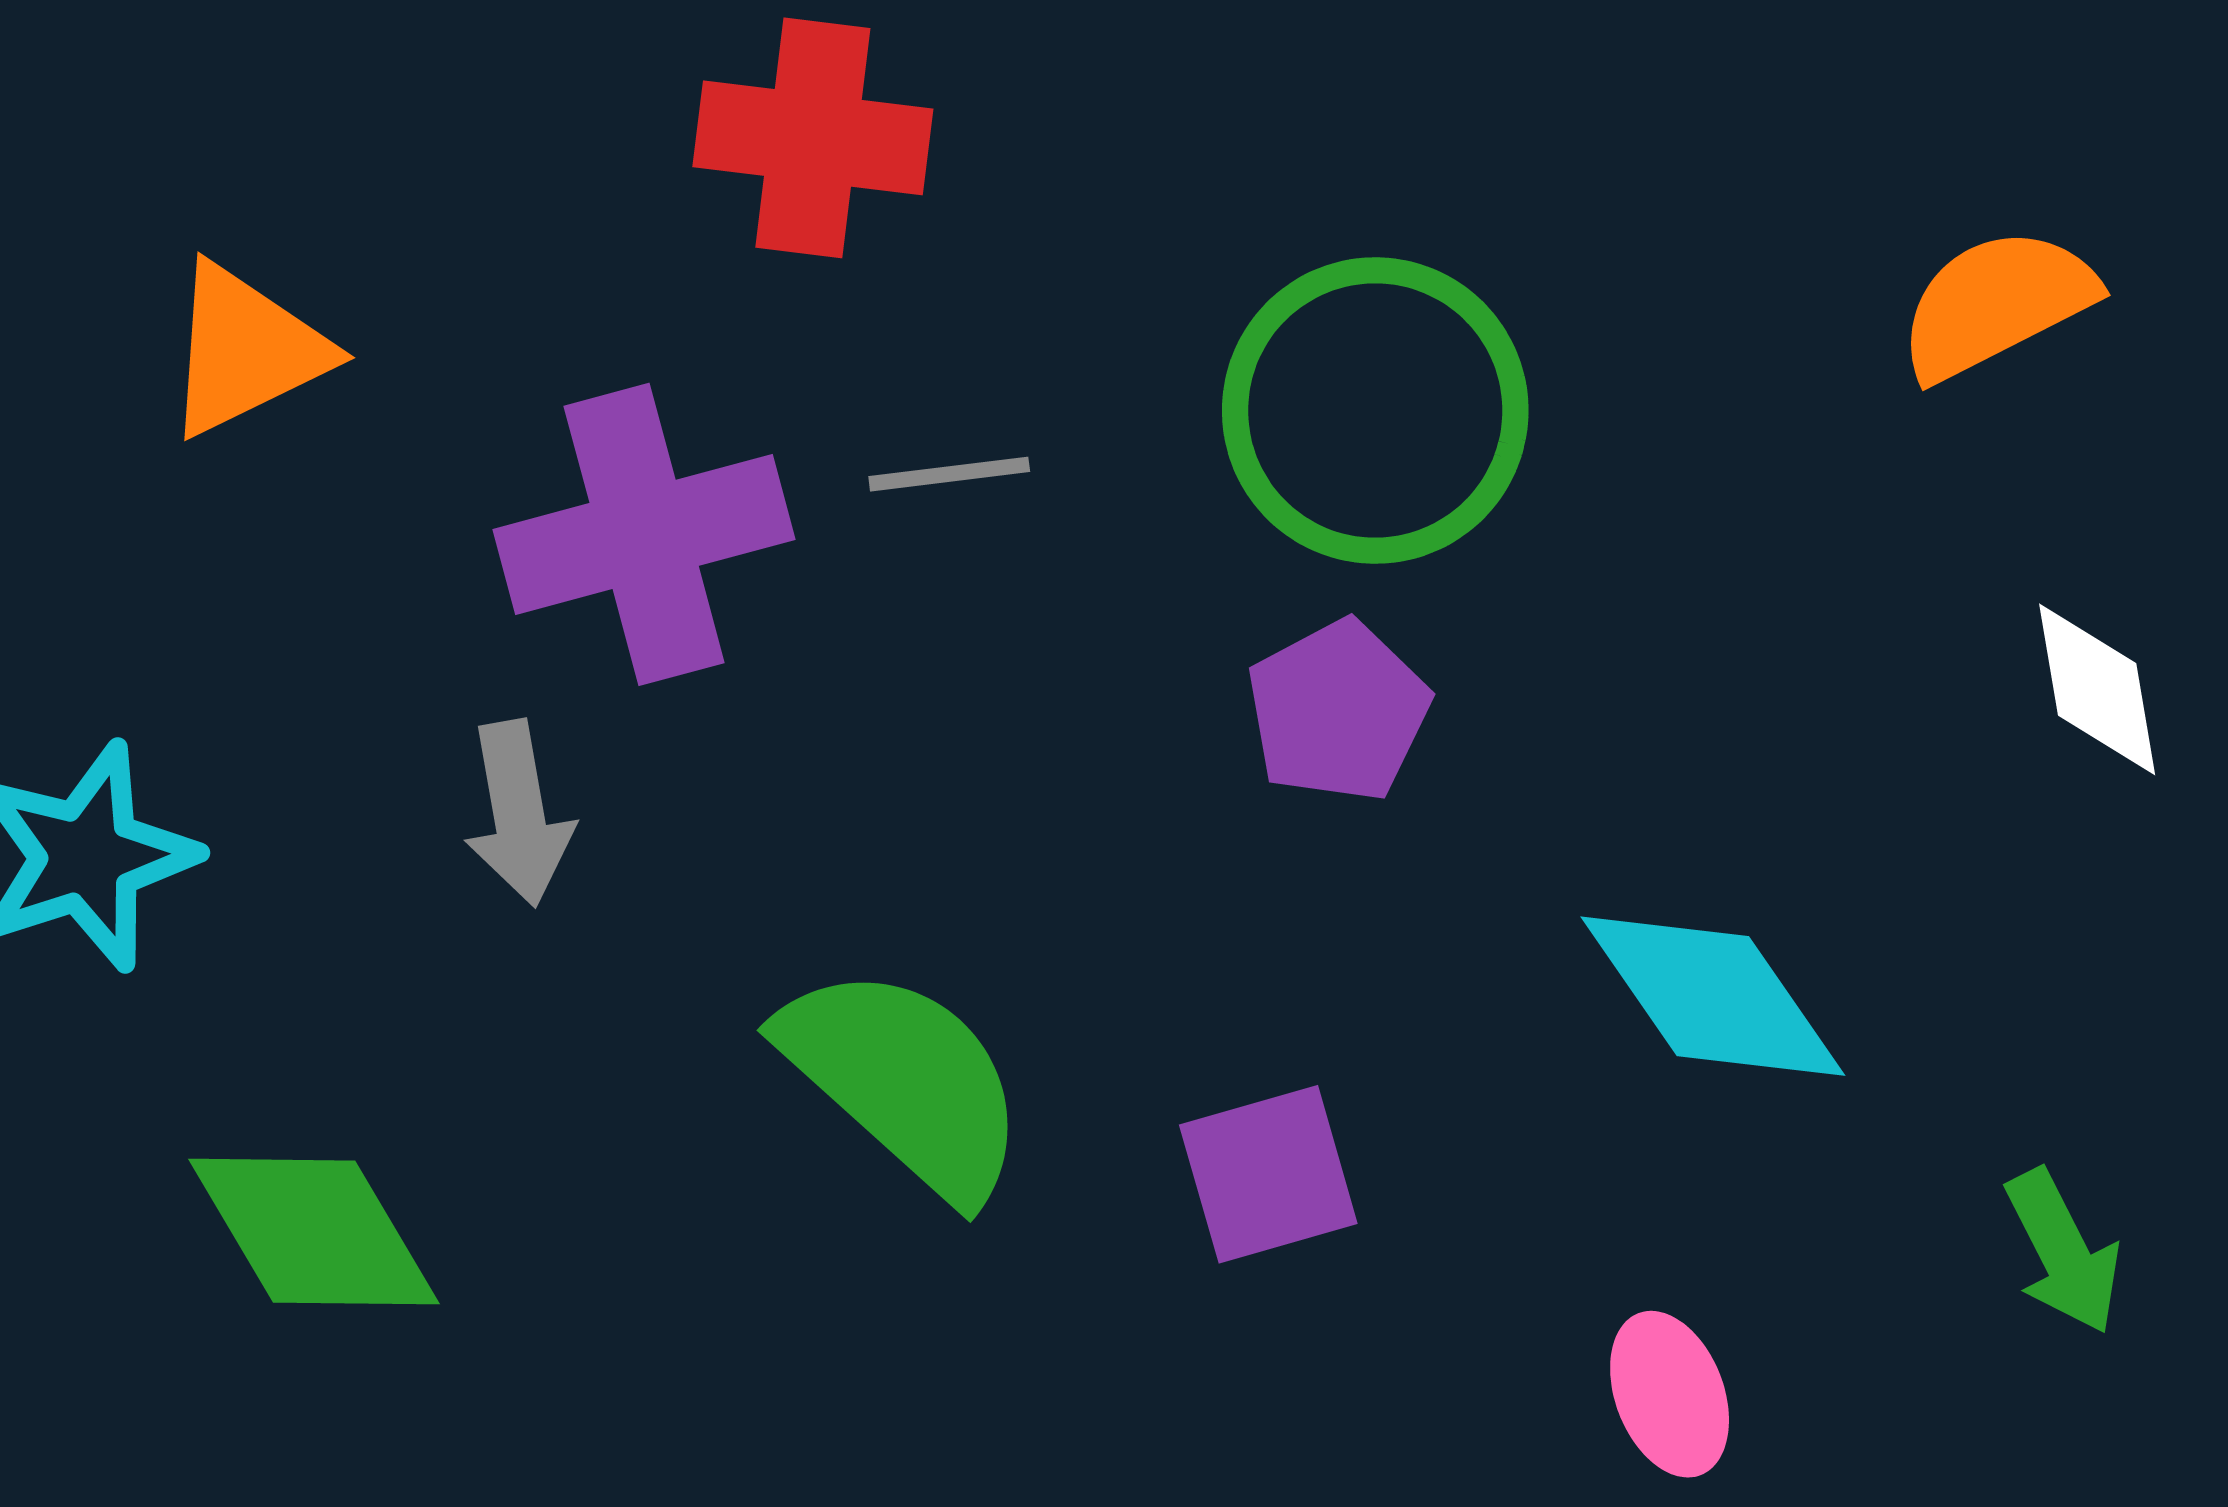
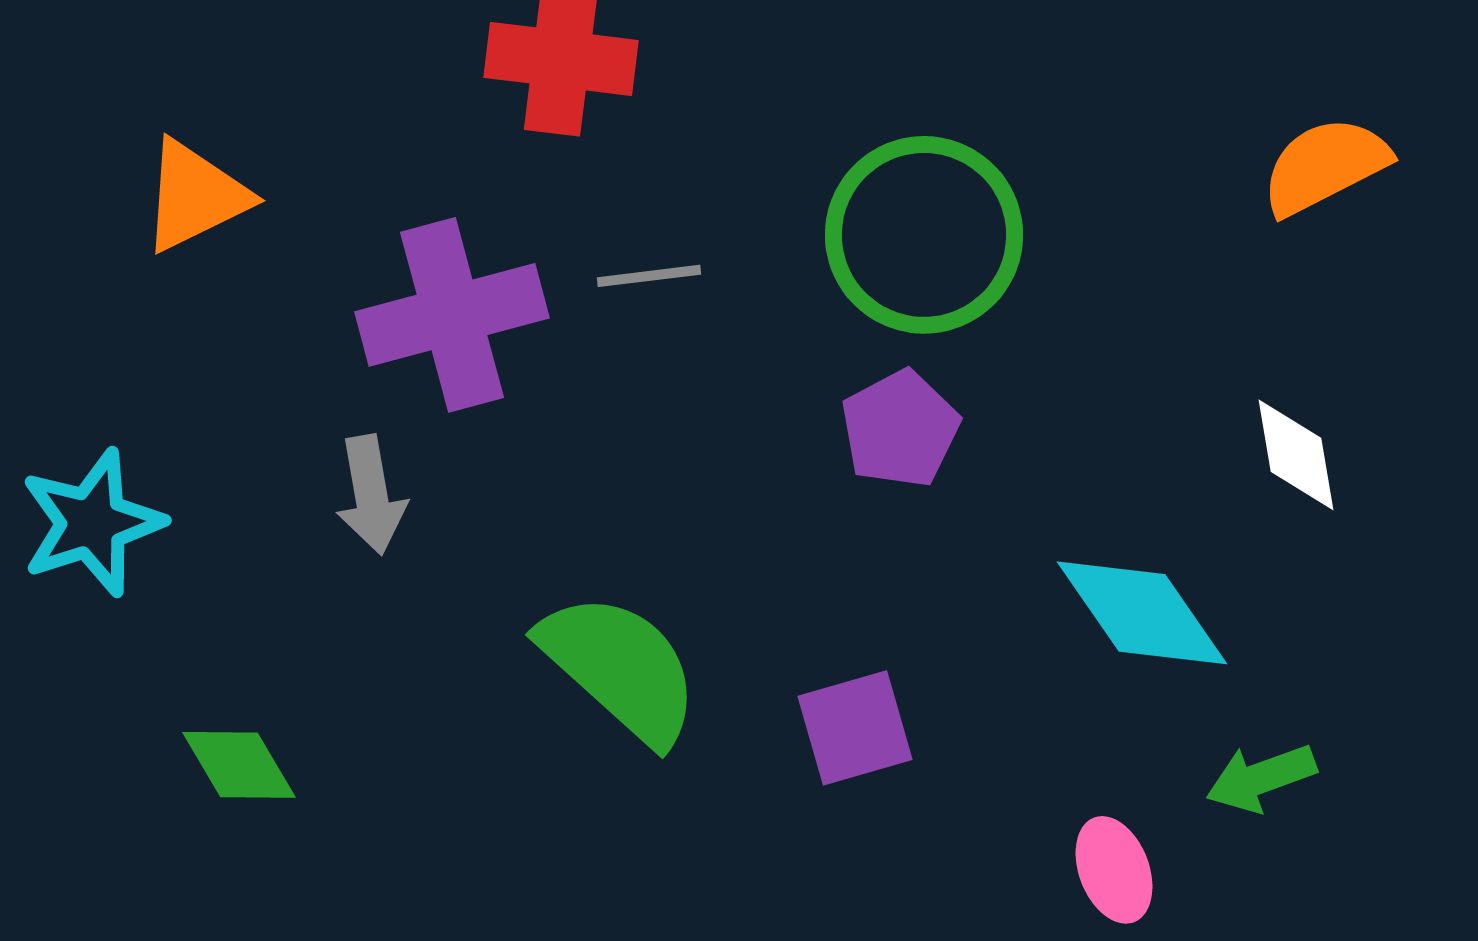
white diamond: (2097, 689) -> (1296, 455), moved
green diamond: (314, 1232) -> (239, 765), size x0.7
green arrow: (2063, 1252) -> (1261, 778), moved, turned 97

